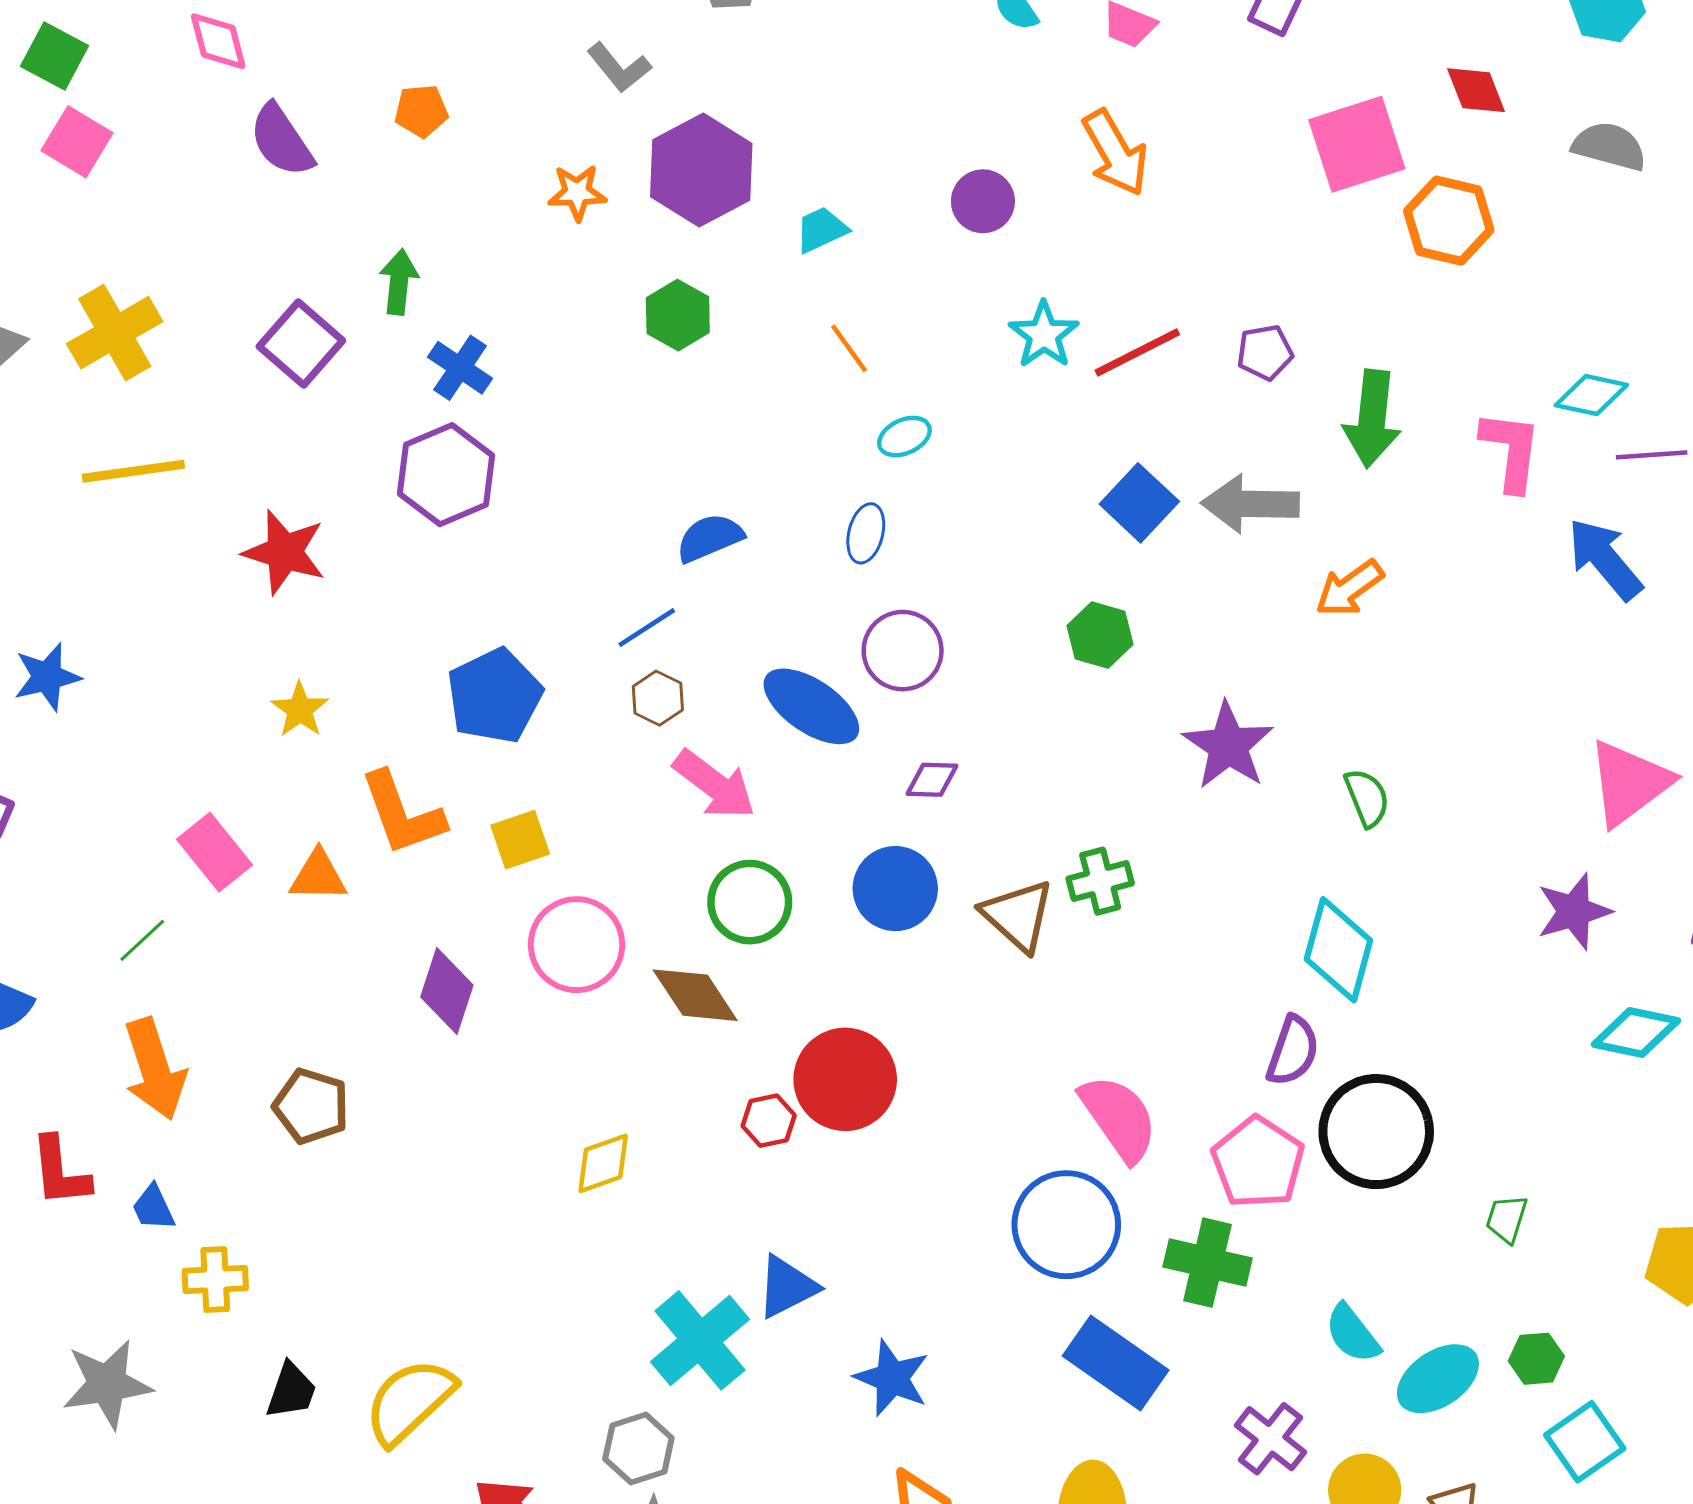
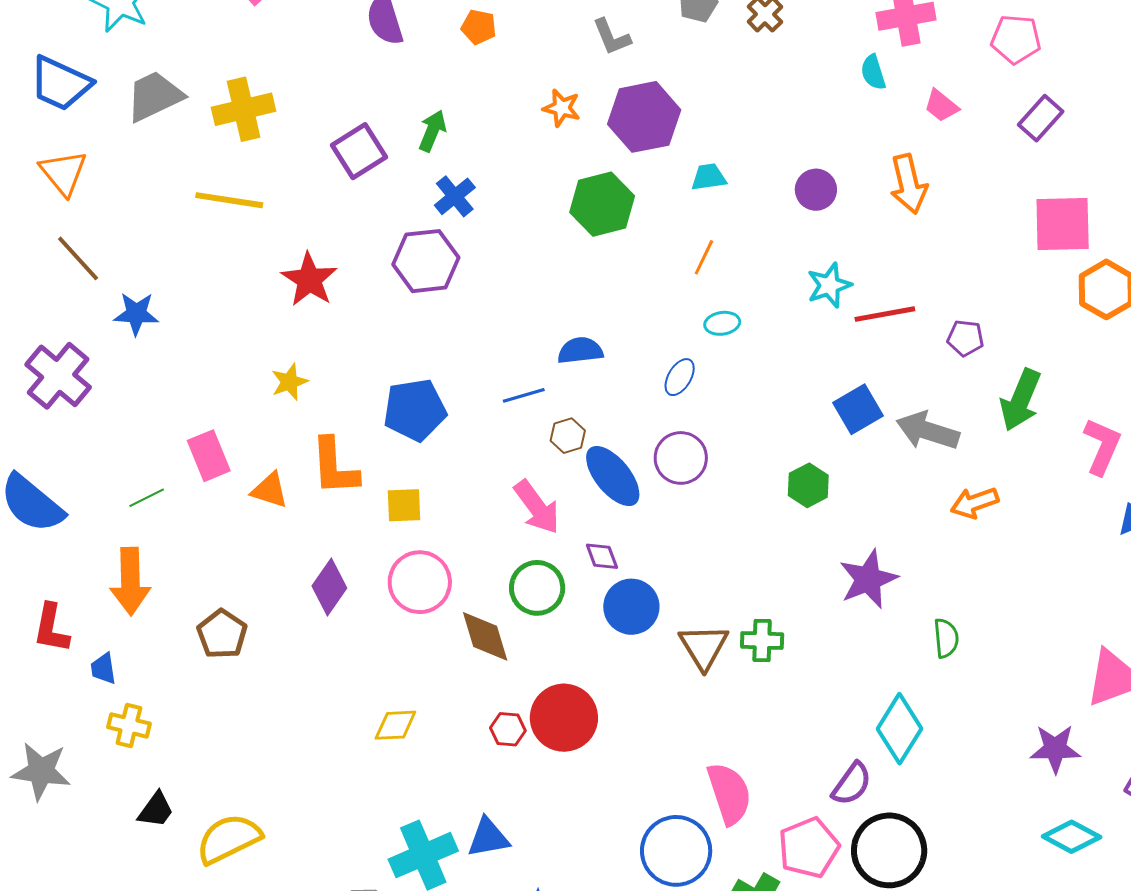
green hexagon: (678, 315) -> (602, 204), size x1.4
orange line: (849, 348) -> (704, 257), turned 45
brown hexagon: (658, 698) -> (568, 436), moved
purple diamond: (932, 780) -> (602, 556), moved, turned 51

